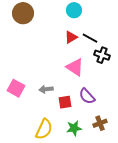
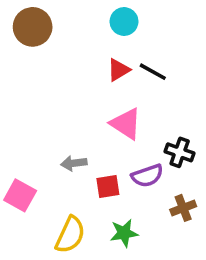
black cross: (102, 55) -> (180, 152), moved
pink square: (16, 88) -> (20, 195), moved
purple semicircle: (87, 96) -> (147, 176), turned -66
brown cross: (100, 123) -> (183, 208), moved

